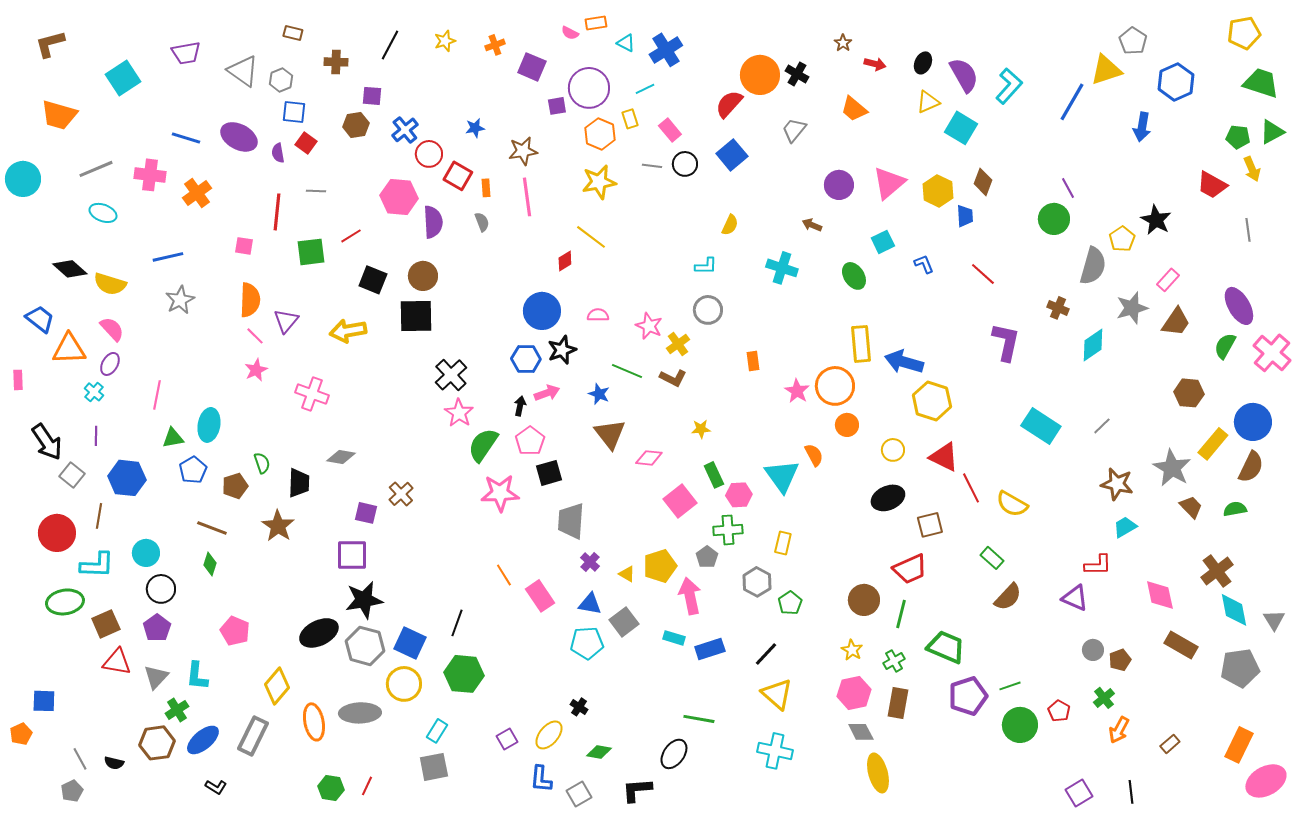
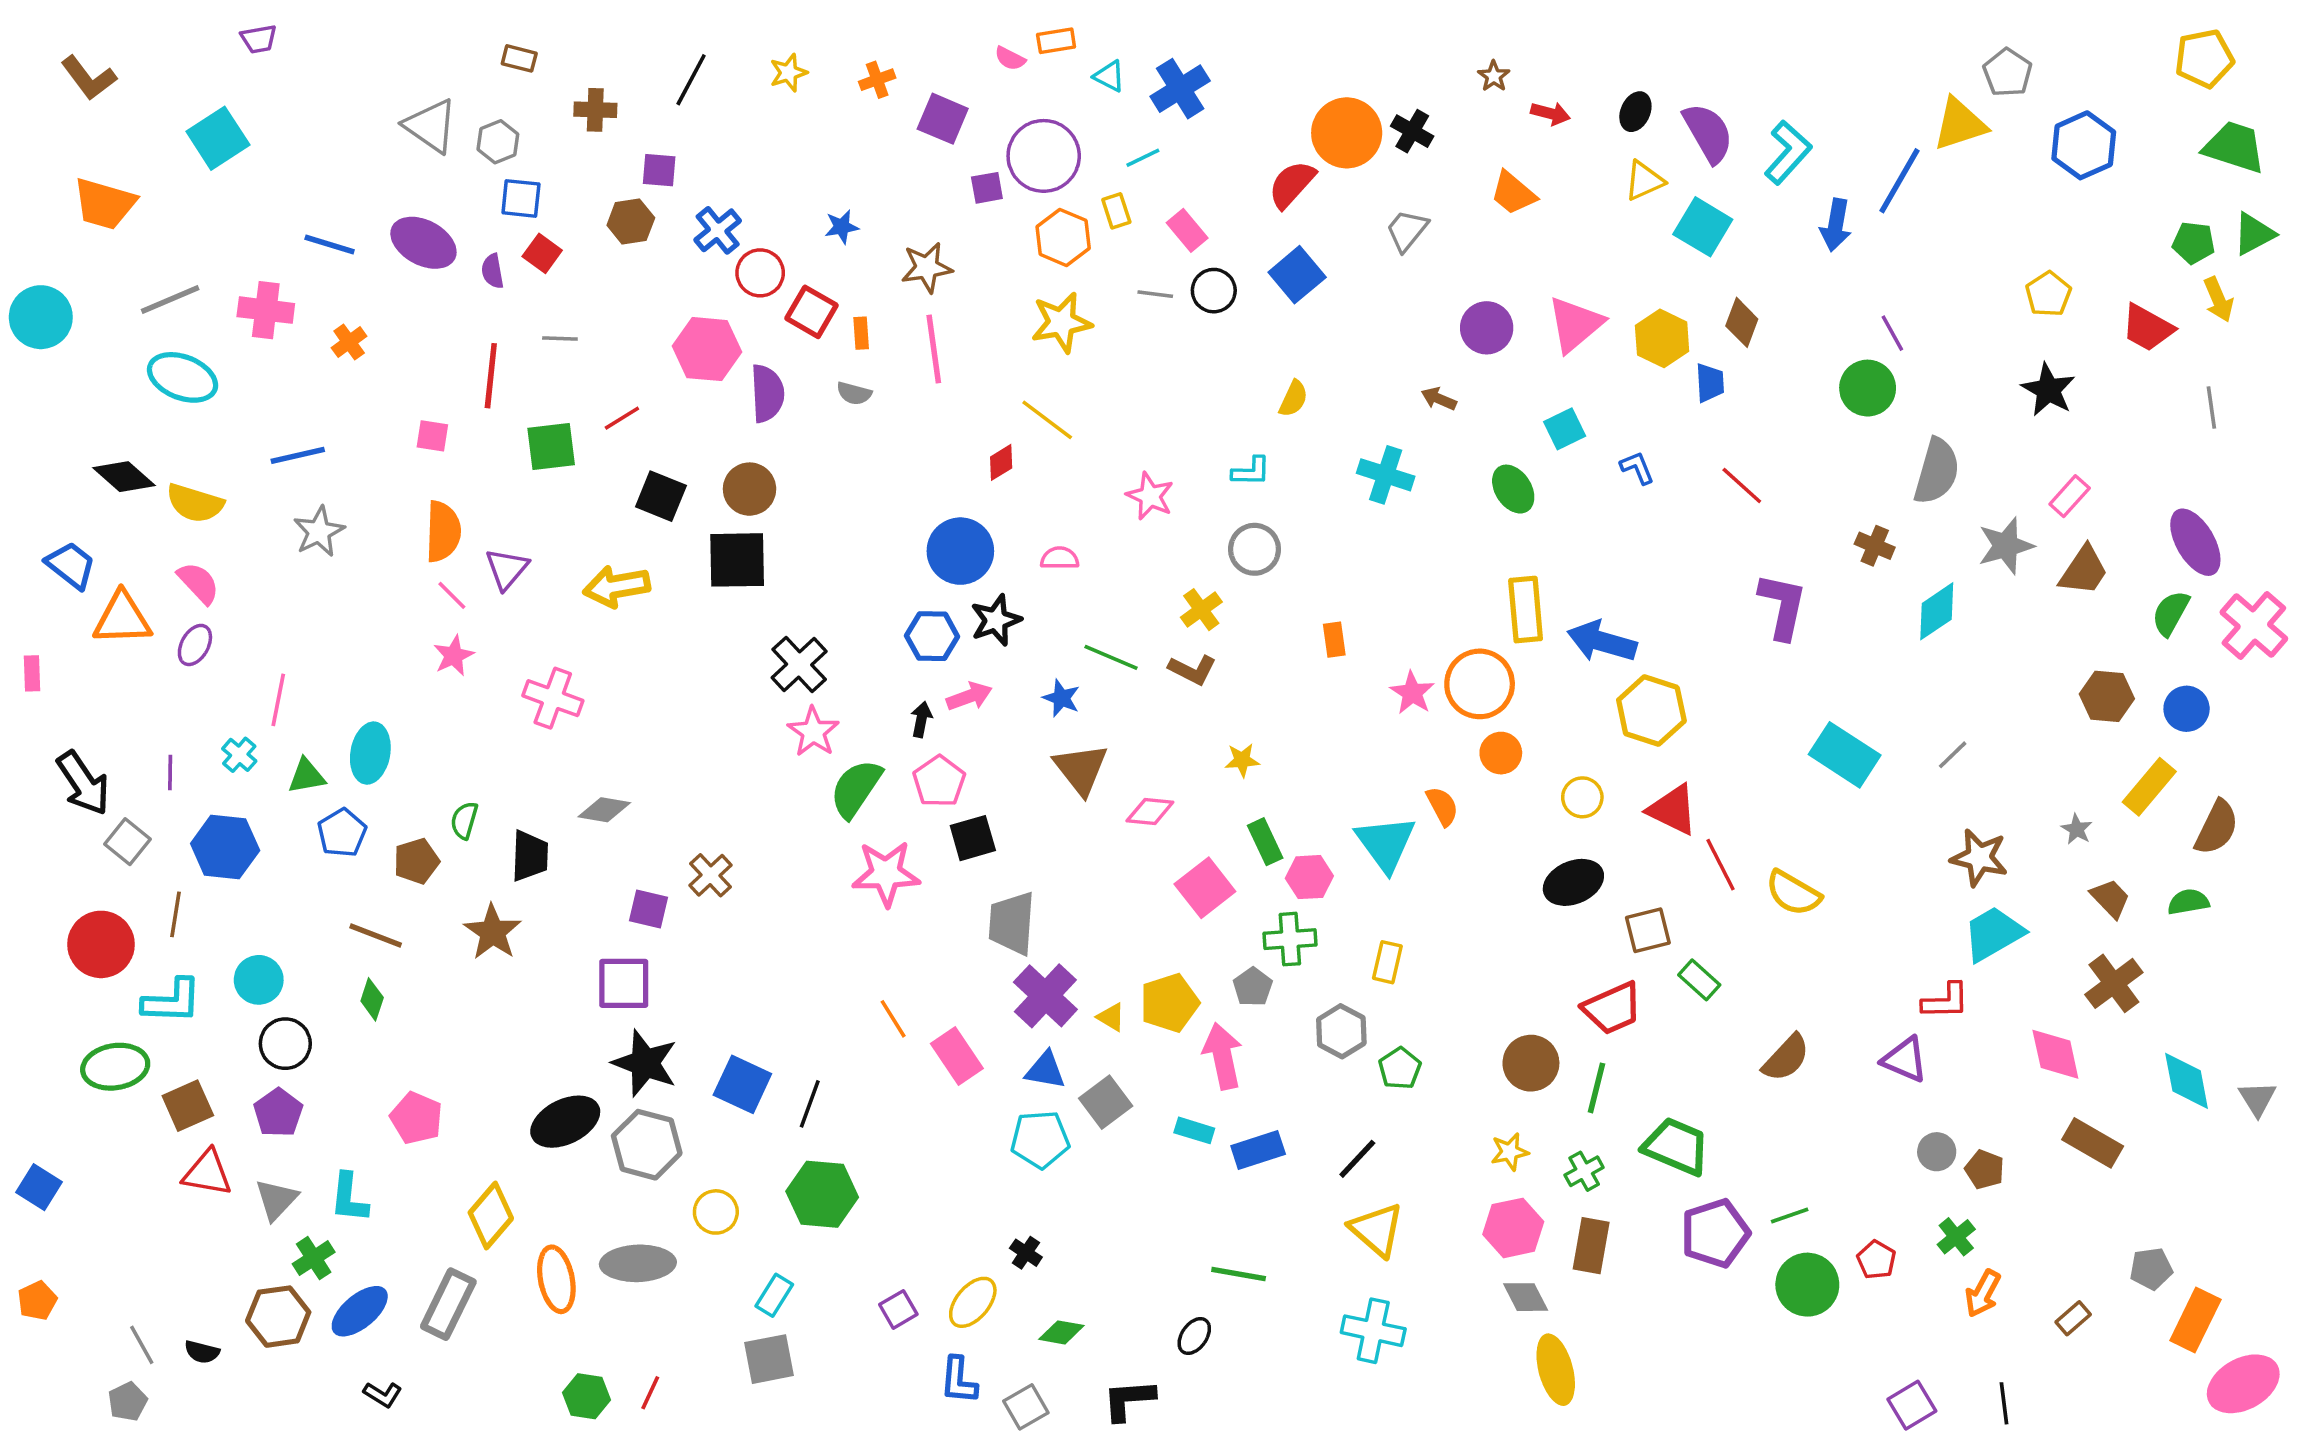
brown L-shape: (50, 44) -> (89, 78), turned -112
purple trapezoid: (186, 53) -> (259, 39), moved, size x0.7
blue arrow: (1142, 127) -> (1836, 225), moved
orange cross: (197, 193) -> (349, 342), size x0.7
cyan ellipse: (103, 213) -> (183, 377), size x1.4
gray semicircle: (482, 222) -> (854, 393), turned 126
yellow pentagon: (1122, 239) -> (2048, 294), moved
pink star: (649, 326) -> (1150, 496), moved
cyan cross: (94, 392) -> (239, 755), moved
blue circle: (1253, 422) -> (2187, 709), moved, size x0.7
green semicircle: (262, 463) -> (464, 820), turned -145
gray star: (1172, 468) -> (2077, 829), size x0.5
cyan trapezoid: (1125, 527) -> (1993, 934), size x1.5
green rectangle: (992, 558) -> (1699, 980), moved
purple cross: (590, 562) -> (1045, 996), size x1.8
brown cross: (1217, 571) -> (2114, 983), moved
black star: (364, 600) -> (645, 1063), turned 30
blue square: (410, 643) -> (742, 1084), moved
yellow star: (852, 650) -> (1510, 1152), turned 30
brown pentagon: (1120, 660) -> (1985, 1169), turned -30
gray pentagon: (1240, 668) -> (2151, 1269), moved, size x0.6
yellow circle: (404, 684) -> (716, 1212), size x0.7
blue square: (44, 701) -> (39, 1187), moved, turned 30
black ellipse: (674, 754) -> (1194, 1336), size x0.7

